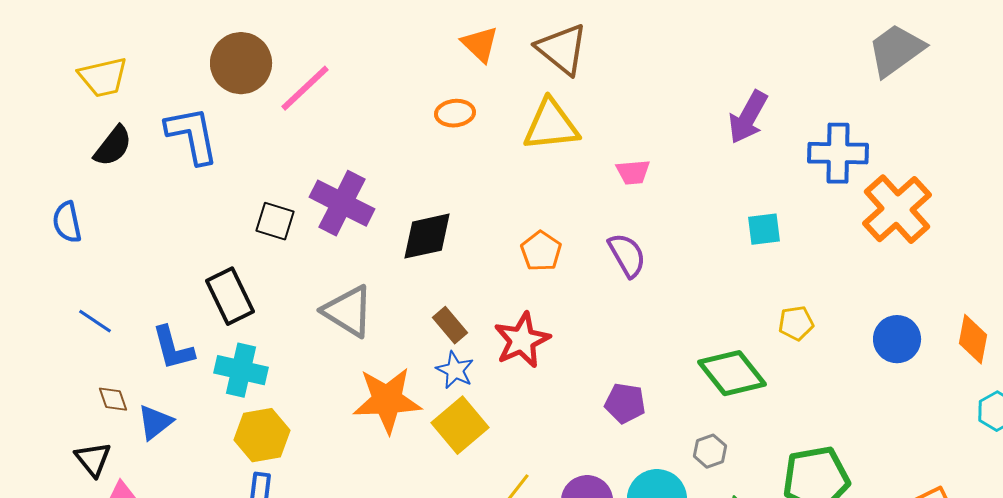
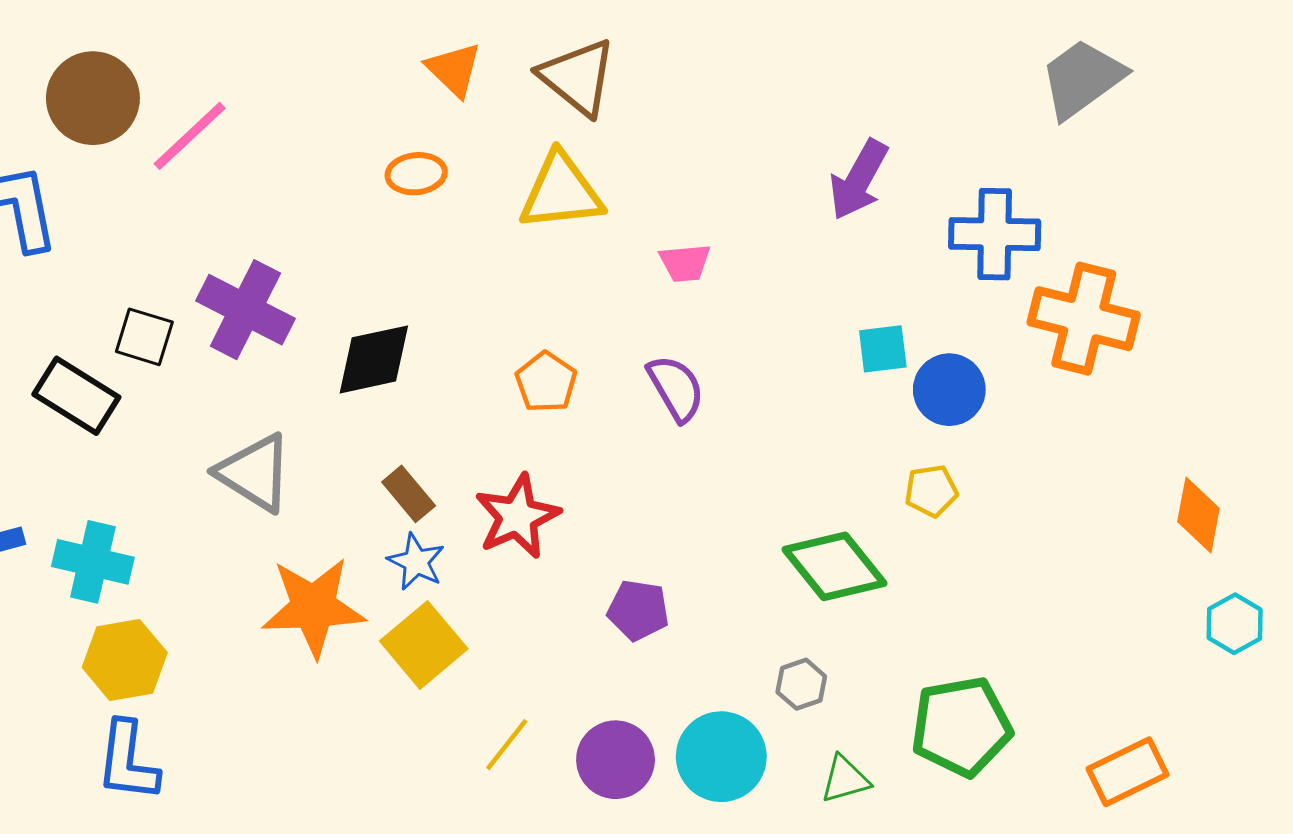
orange cross: (897, 209) -> (1084, 319), turned -34
black rectangle: (230, 296) -> (76, 396), moved, turned -32
blue circle: (897, 339) -> (949, 390), moved
purple pentagon: (625, 403) -> (638, 610), moved

